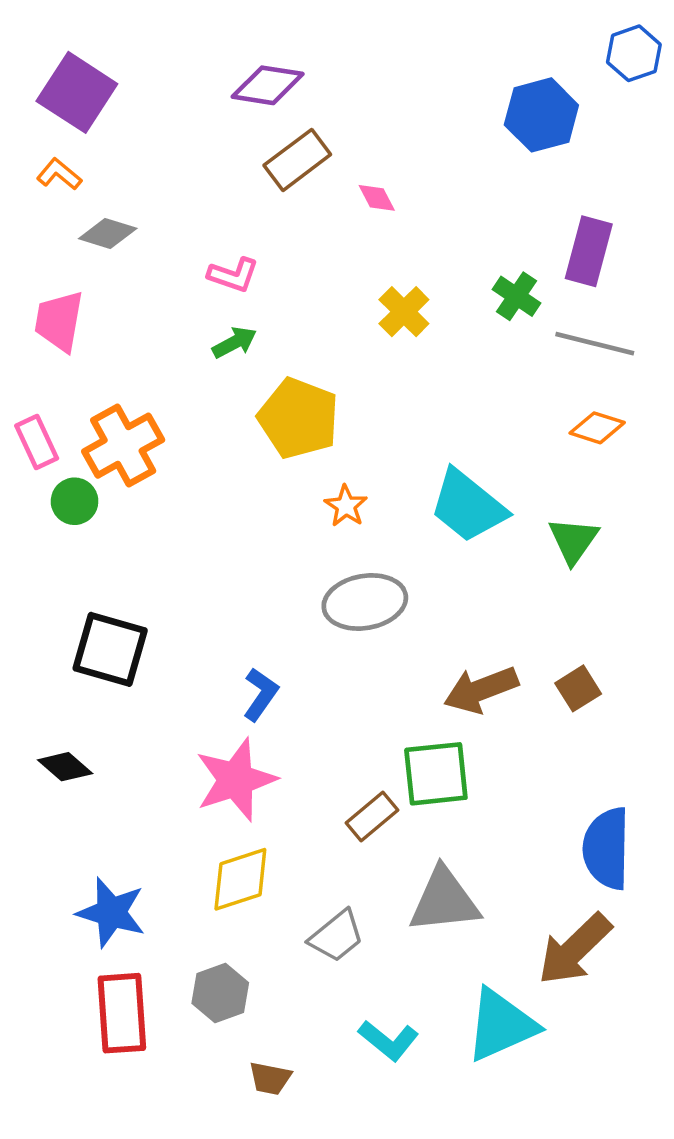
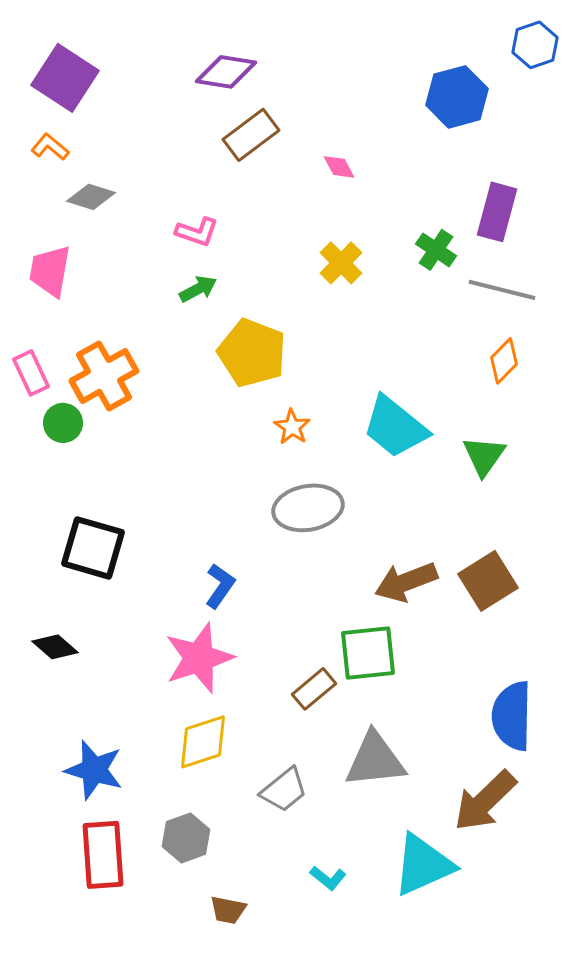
pink diamond: (377, 198) -> (339, 167), moved
orange diamond: (597, 428) -> (504, 361), turned -63
brown square: (578, 688) -> (488, 581), size x1.5
cyan L-shape: (389, 1040) -> (328, 878), size x0.7

